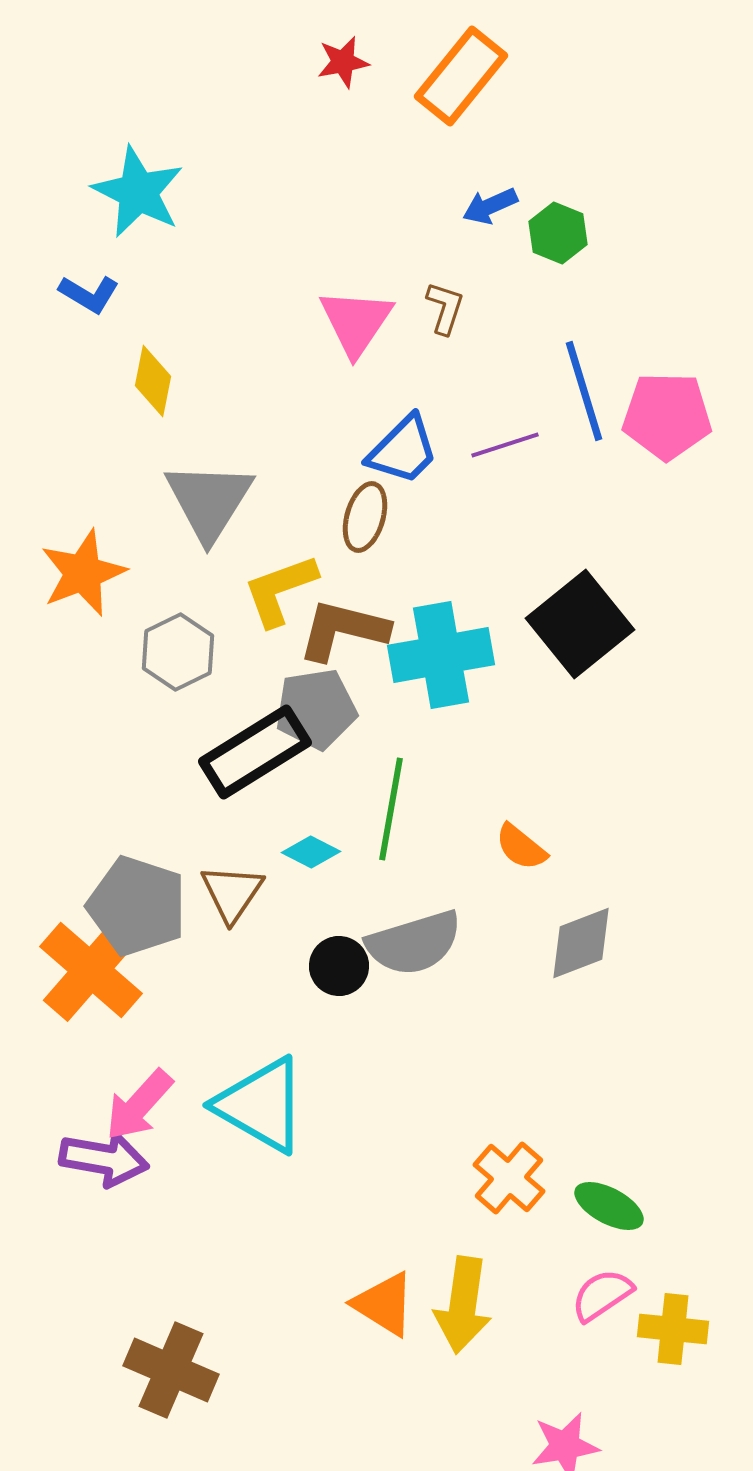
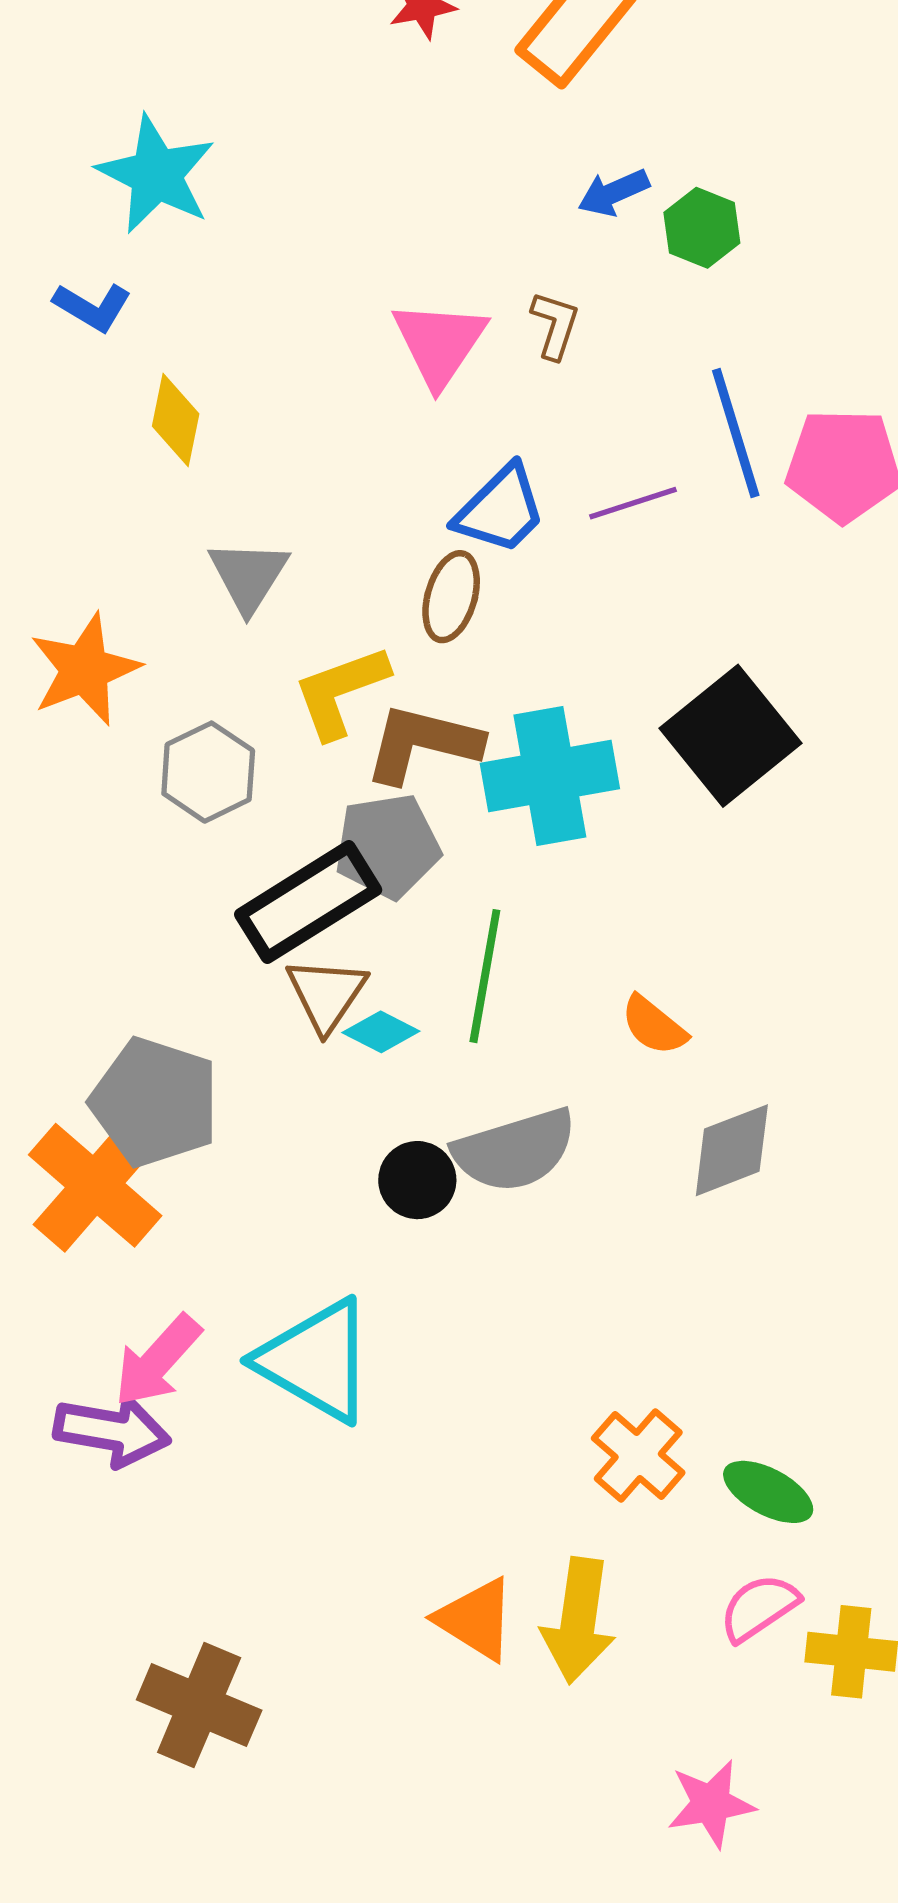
gray triangle: (209, 501) -> (248, 576), size x0.7
brown triangle: (232, 893) -> (326, 994), moved

